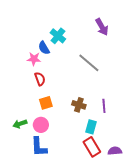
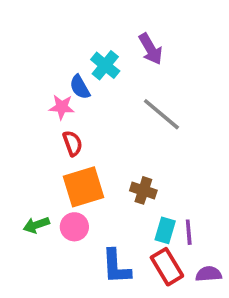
purple arrow: (102, 27) -> (151, 49), moved
orange square: (46, 103) -> (83, 187), size x1.6
purple line: (104, 106) -> (189, 232), moved
blue L-shape: (39, 147) -> (116, 267), moved

